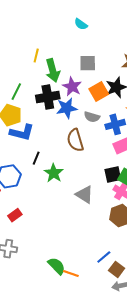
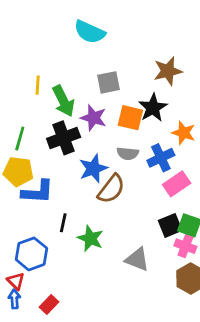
cyan semicircle: (81, 24) -> (90, 32), size x1.6
orange square: (99, 91) -> (130, 118), turned -36
blue star: (67, 108) -> (93, 168), moved
brown semicircle: (75, 140) -> (111, 189), turned -115

